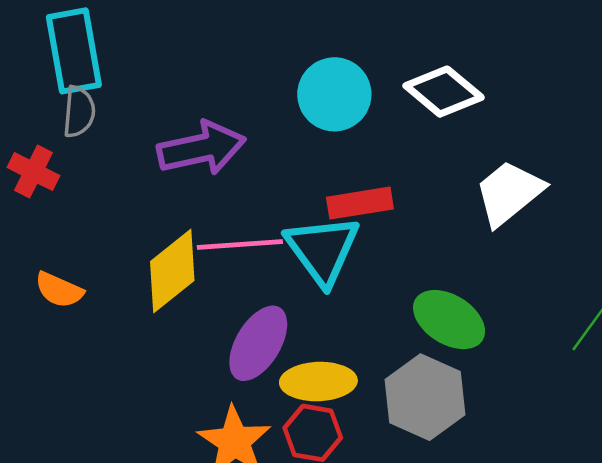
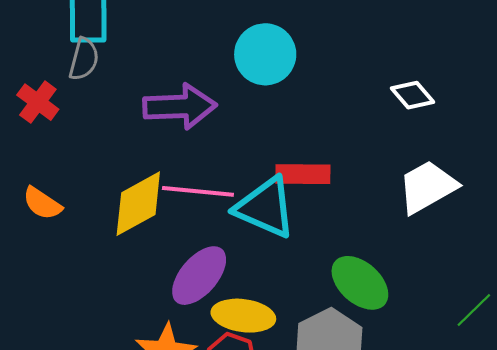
white diamond: (444, 92) -> (413, 95), moved, size x0.7
cyan circle: (334, 94) -> (265, 54), moved
cyan triangle: (322, 250) -> (265, 207), turned -40

